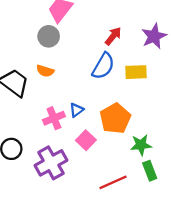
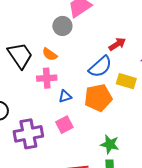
pink cross: (54, 118) -> (47, 78), moved
orange pentagon: (115, 118) -> (98, 98), moved

